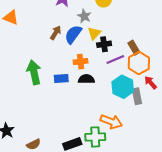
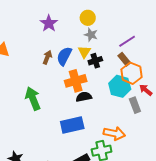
gray star: (84, 16) -> (91, 35), moved
purple line: (115, 60) -> (127, 41), moved
orange cross: (81, 62) -> (76, 81), size x1.5
blue rectangle: (61, 78) -> (72, 125), moved, size x1.6
cyan hexagon: (123, 87) -> (120, 86), moved

